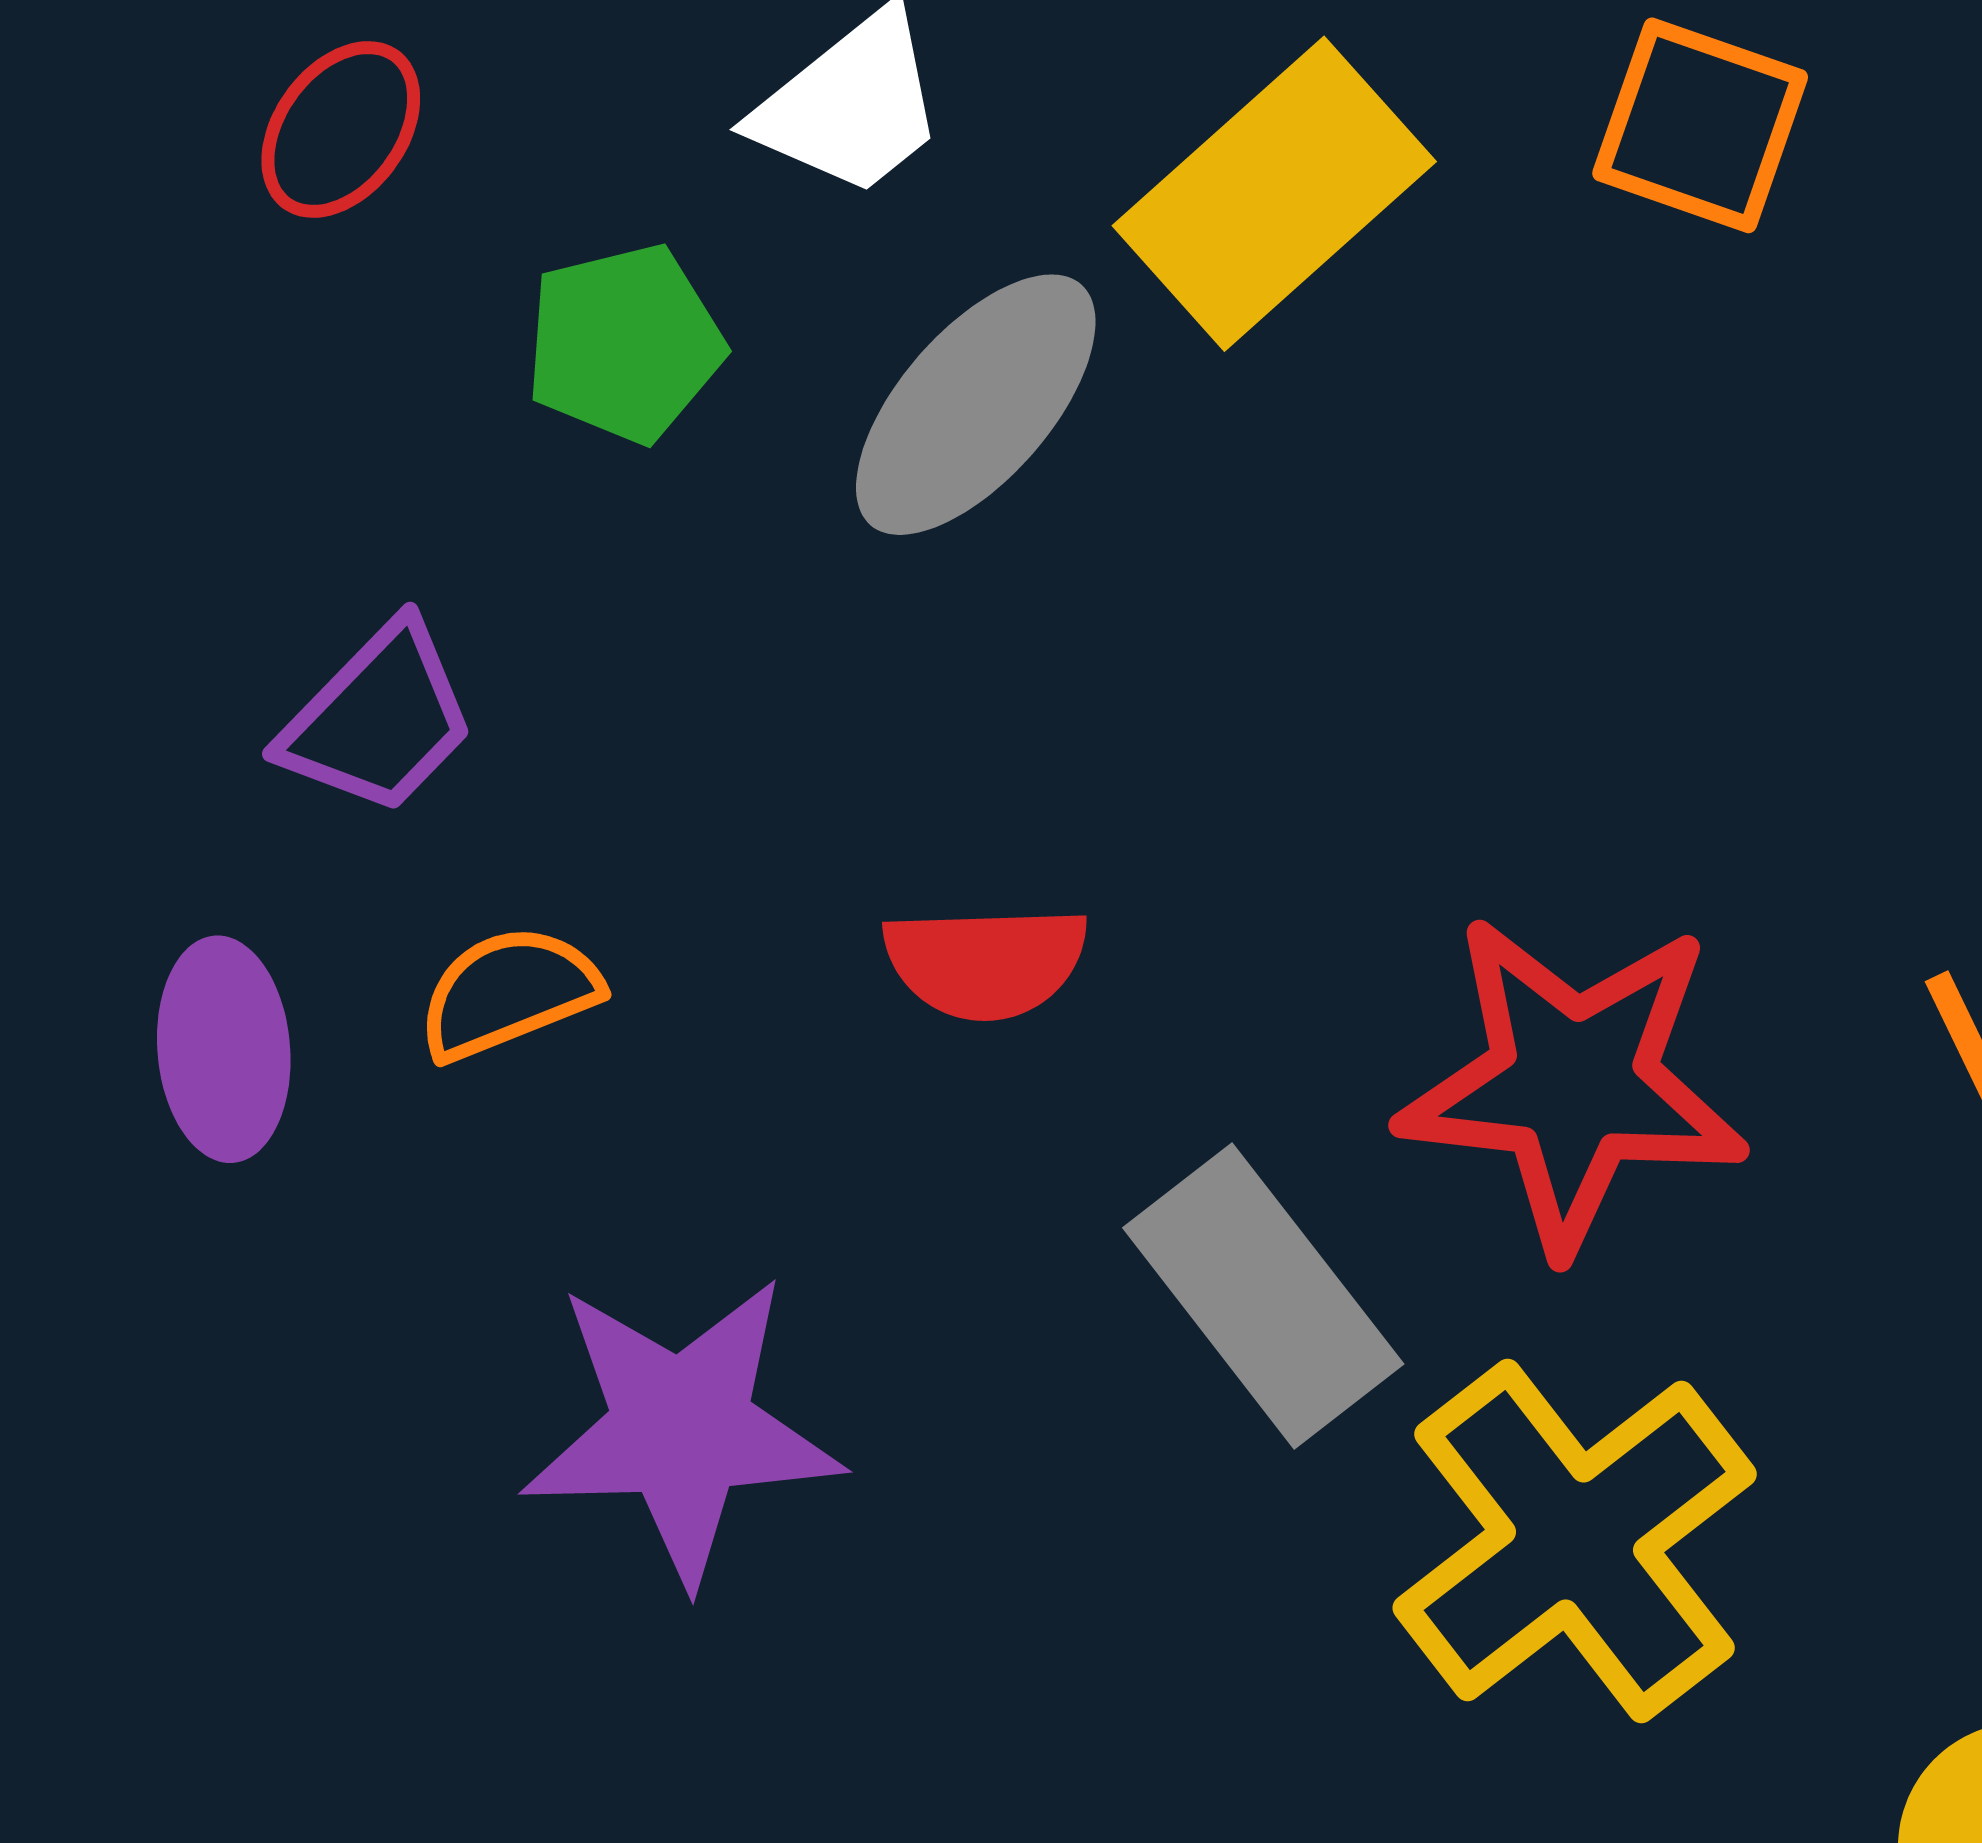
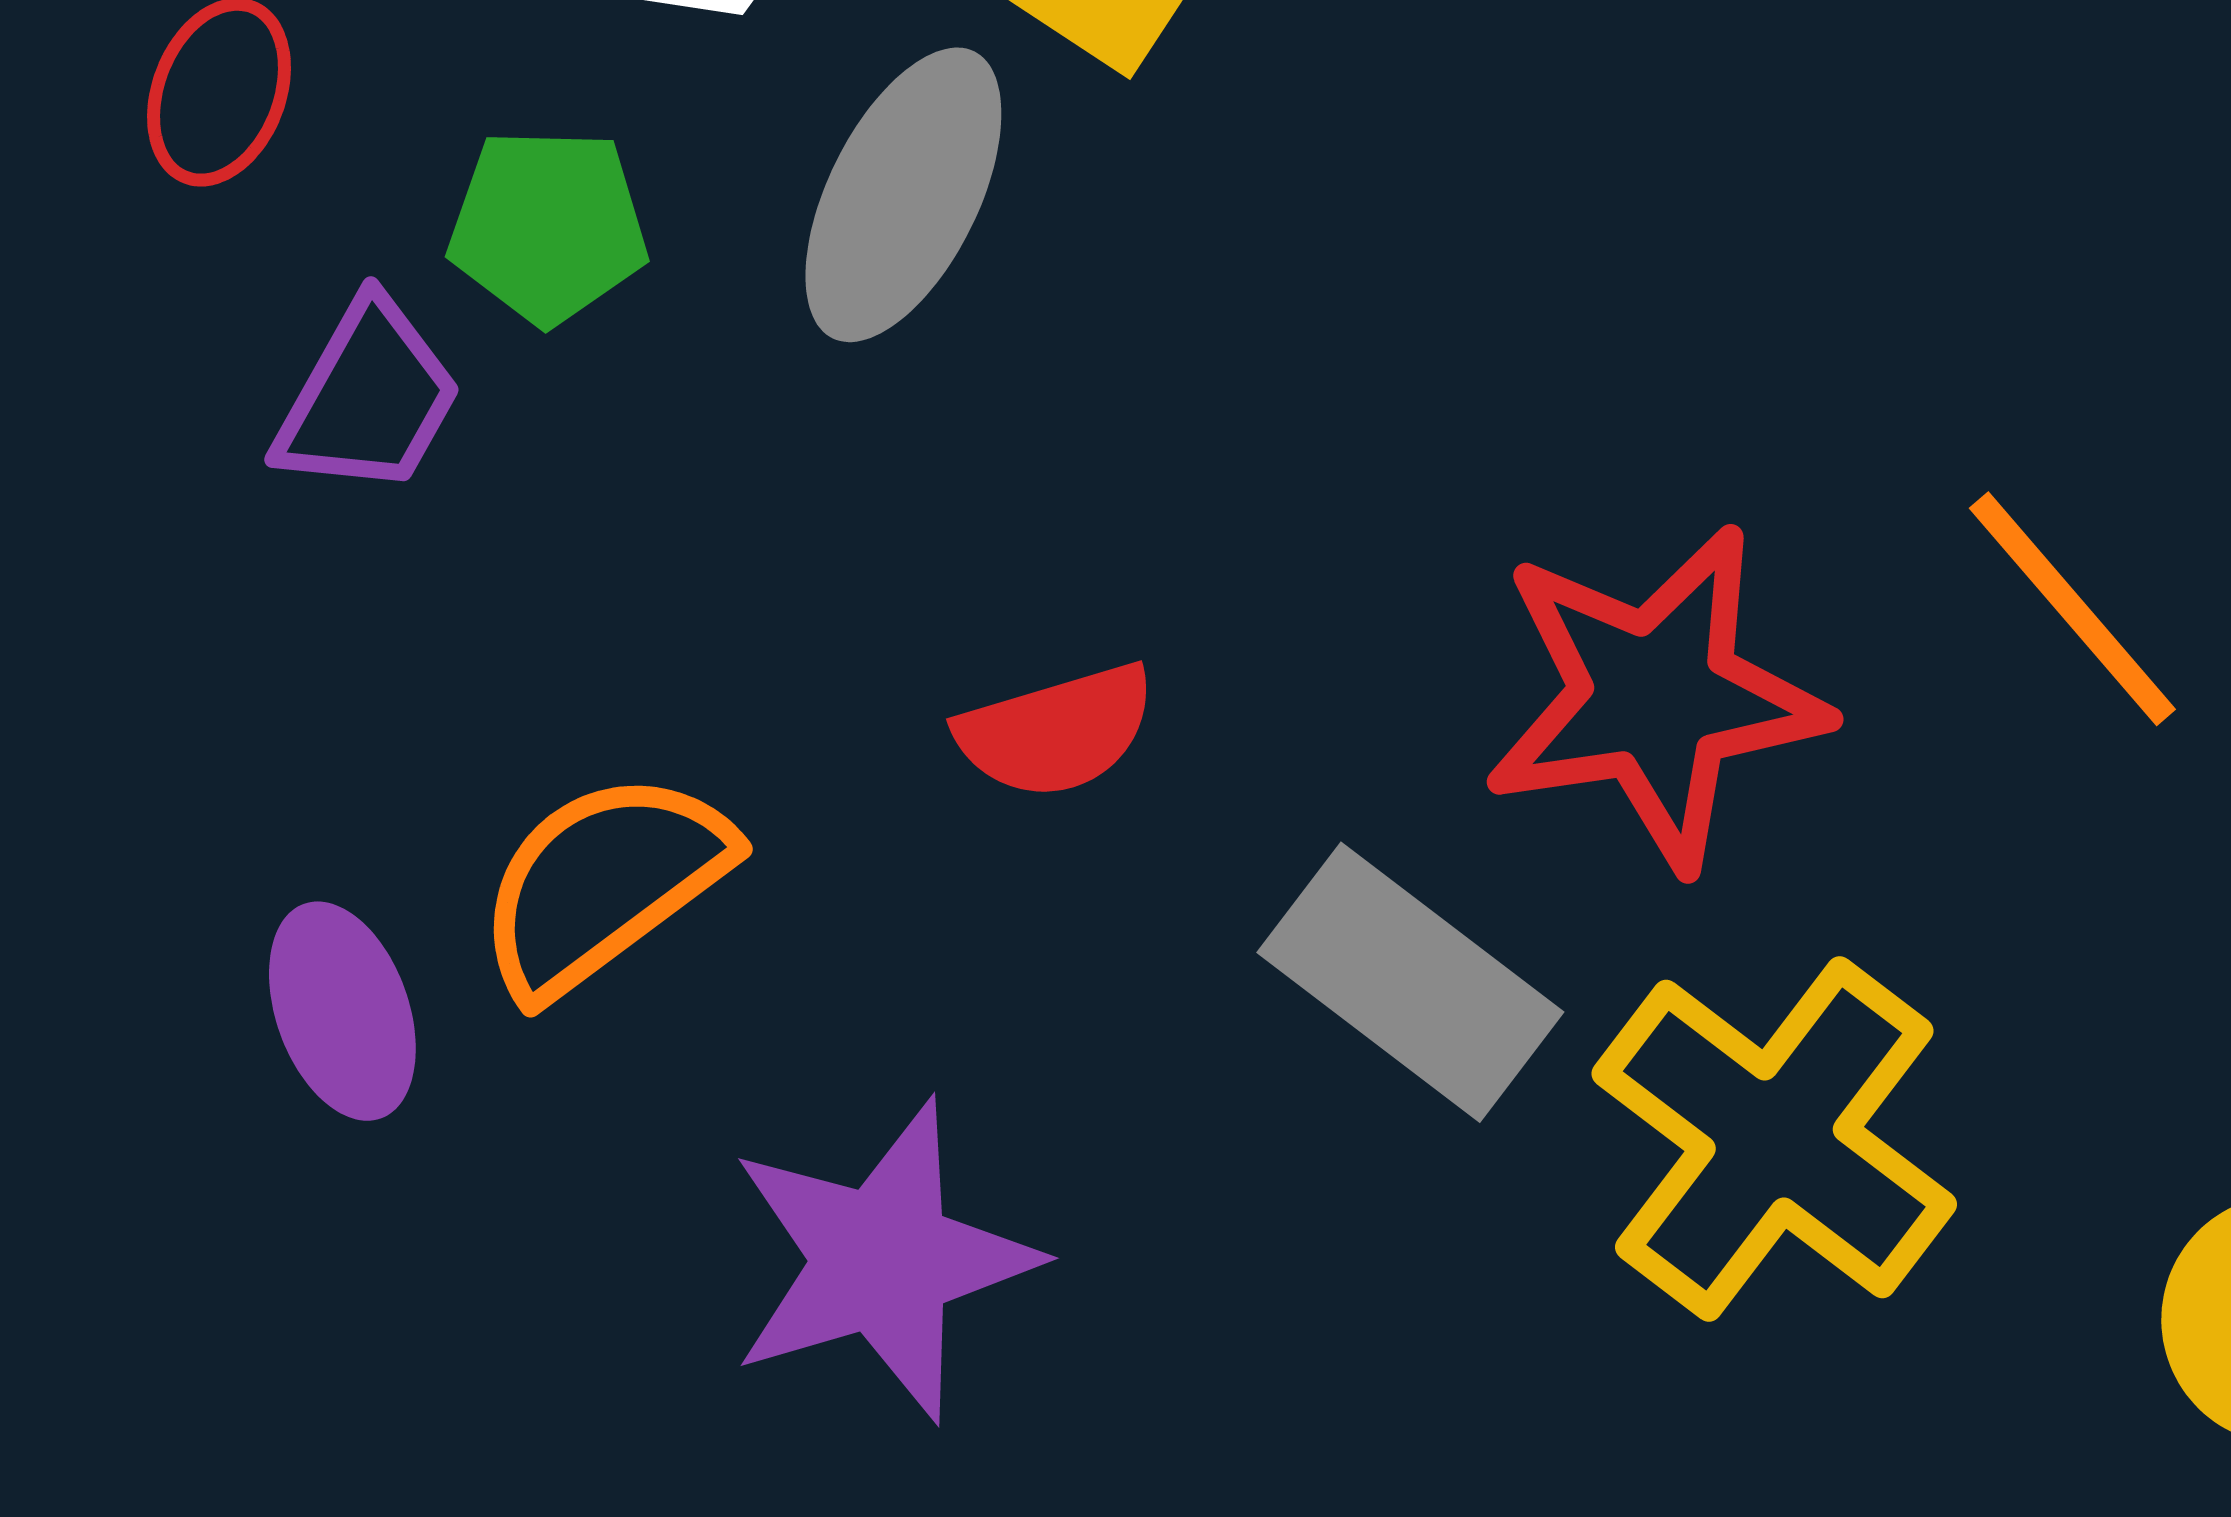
green pentagon: (624, 343) -> (548, 226), turned 30
purple trapezoid: (378, 719) -> (368, 398), moved
orange semicircle: (509, 993) -> (603, 883), size x1.5

